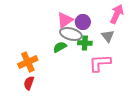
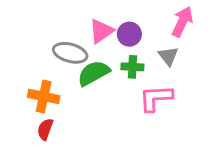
gray ellipse: (71, 34) -> (70, 53), moved
green semicircle: (60, 47) -> (94, 73), size x1.5
orange cross: (28, 62) -> (44, 96), turned 36

